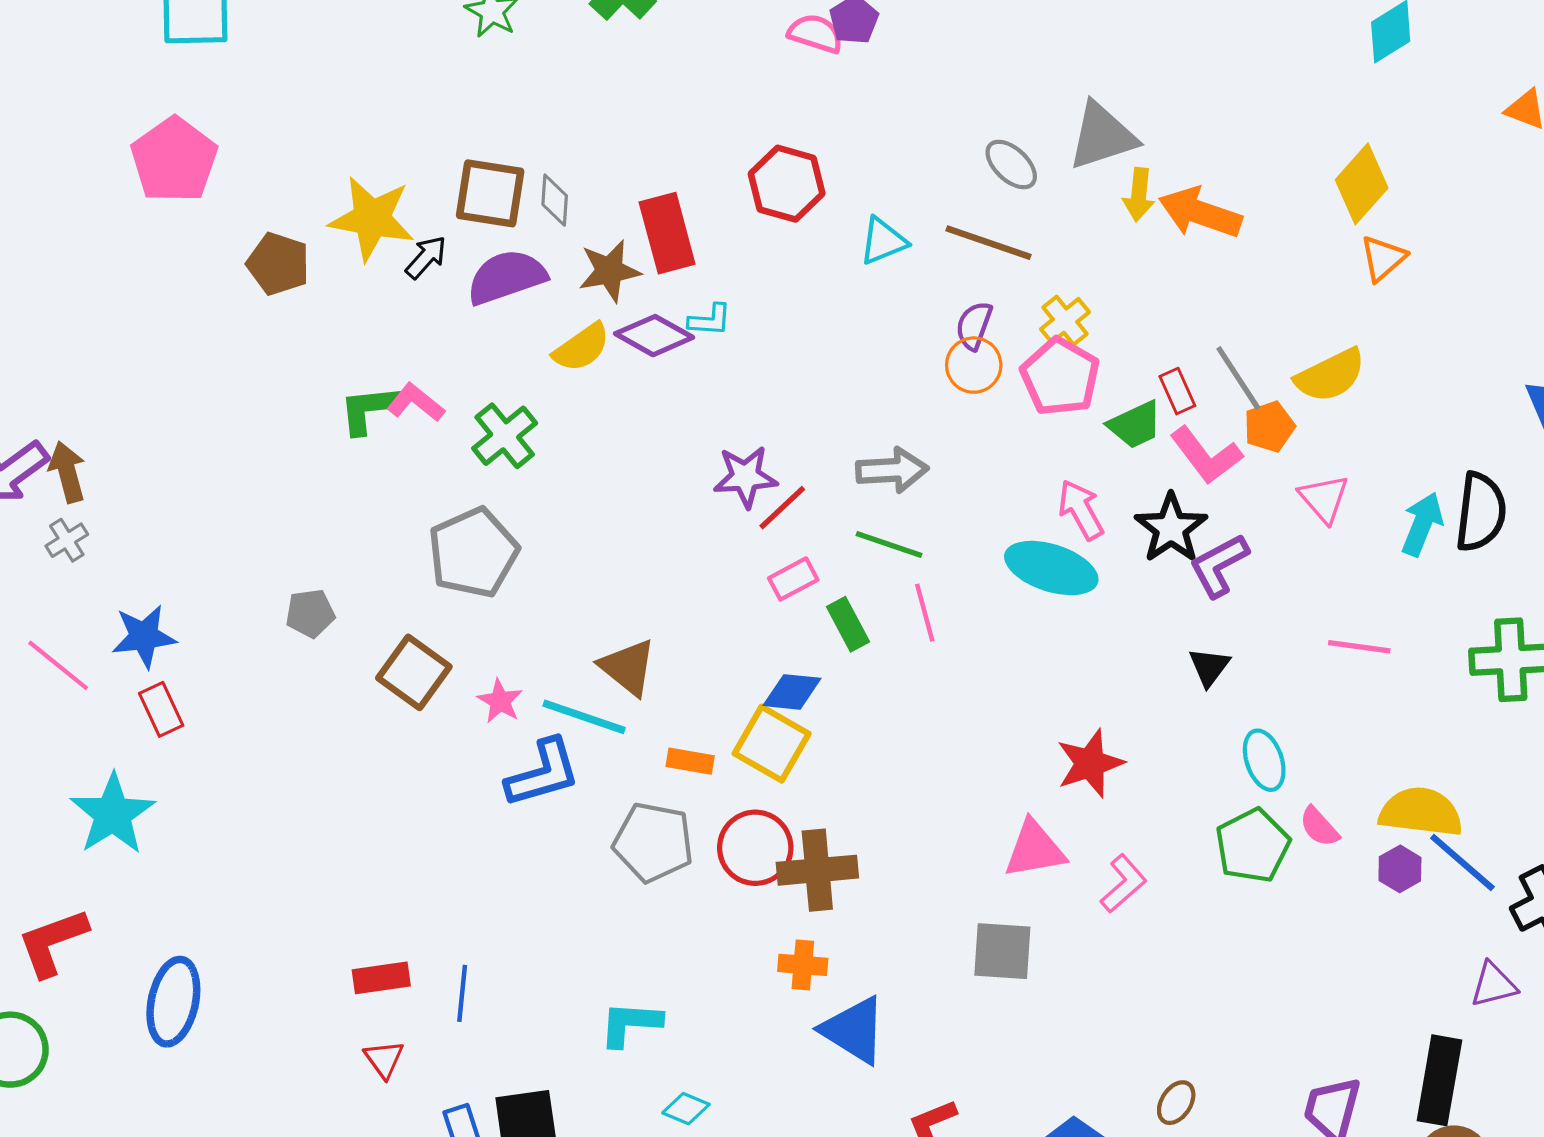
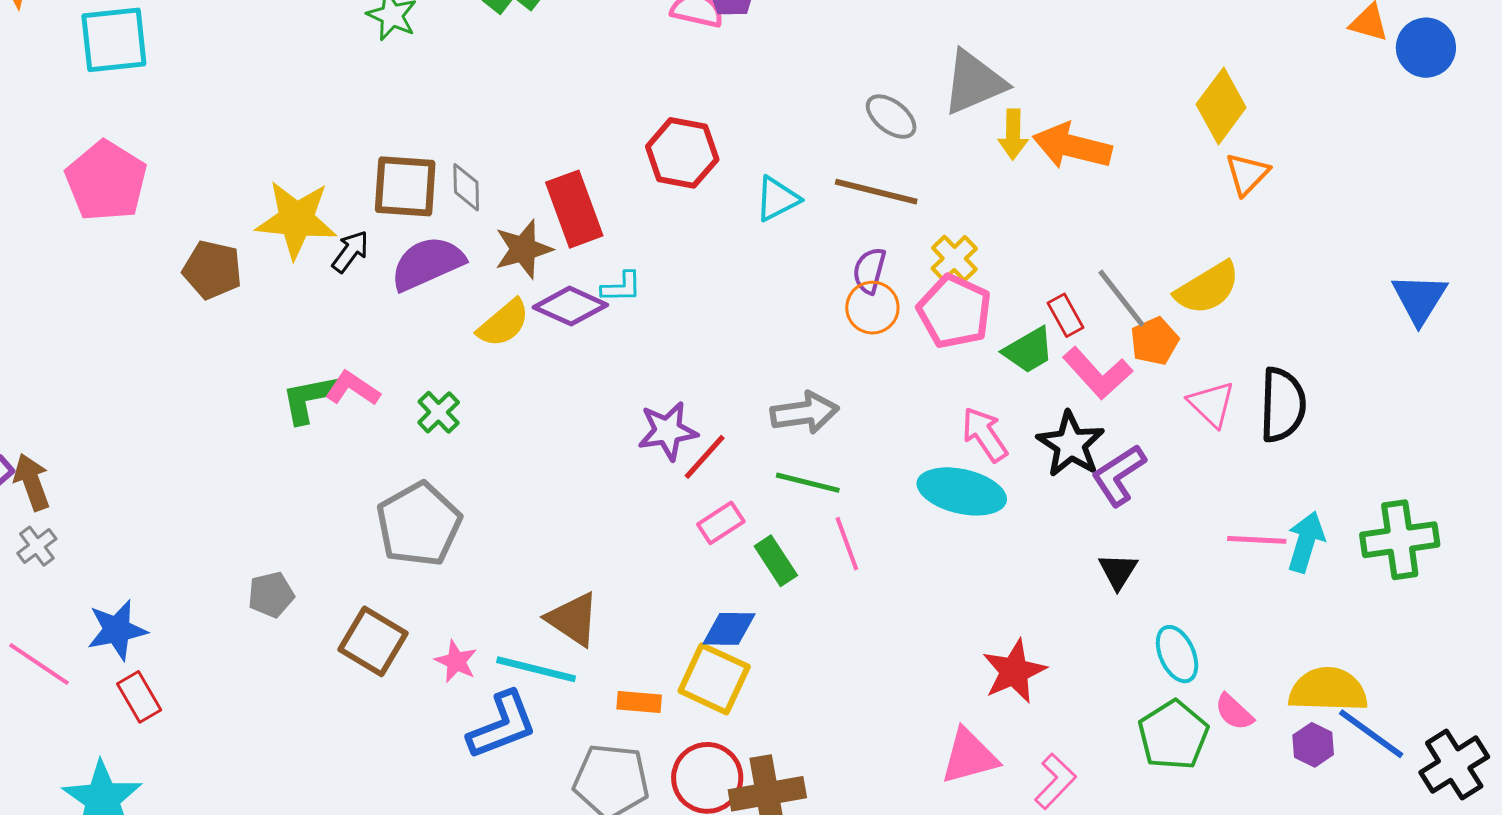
green cross: (505, 436) -> (439, 412), size x0.7
black semicircle: (1481, 512) -> (1283, 405), moved
cyan arrow: (1422, 524) -> (1306, 542), moved

